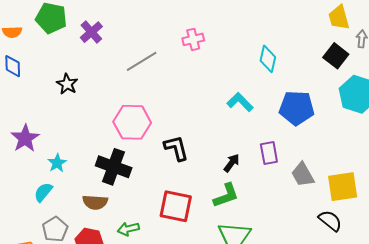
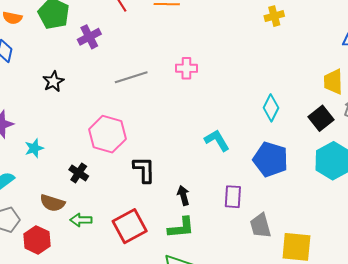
cyan diamond: (268, 59) -> (271, 108), moved
cyan star: (57, 163) -> (34, 148), moved
black arrow: (232, 163) -> (183, 196), moved, turned -66
black cross: (114, 167) -> (79, 173), size x0.6
red square: (176, 206) -> (130, 226), turned 36
green arrow: (128, 229) -> (81, 220), moved

